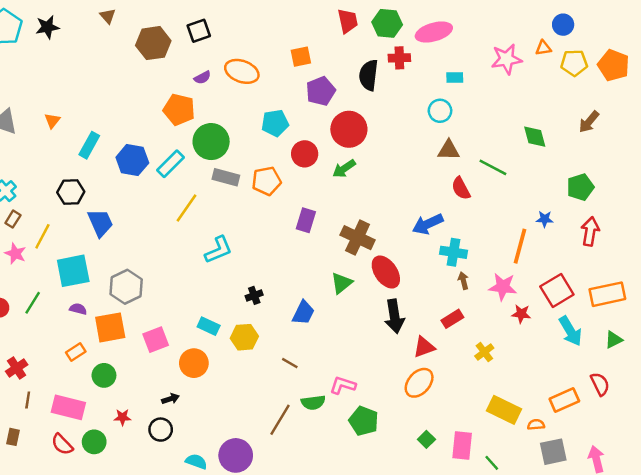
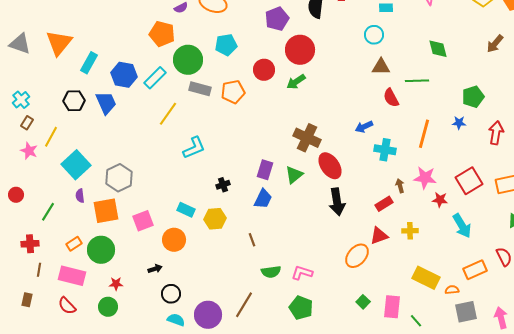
orange triangle: (52, 121) -> (59, 43), size x2.0
cyan pentagon: (275, 123) -> (226, 45), moved
green diamond: (535, 137) -> (438, 49), moved
green line: (493, 167) -> (417, 81), turned -30
green pentagon: (580, 187) -> (473, 97), moved
purple rectangle: (306, 220) -> (265, 170), moved
blue trapezoid: (100, 223) -> (106, 103), moved
blue arrow: (428, 224) -> (364, 127), size x0.7
orange line: (520, 246) -> (424, 134), moved
cyan square: (73, 271) -> (76, 165), turned -32
brown arrow: (463, 281) -> (400, 186), moved
green line: (33, 303) -> (48, 212), moved
purple semicircle: (78, 309) -> (80, 196), turned -112
cyan arrow: (570, 331) -> (462, 226), moved
red triangle: (424, 347) -> (379, 236), moved
orange rectangle: (76, 352) -> (74, 244), moved
yellow cross: (484, 352) -> (410, 231), turned 35
brown line: (290, 363) -> (252, 240), turned 40
red cross: (17, 368) -> (30, 244), turned 30
green circle: (104, 375) -> (101, 250), size x1.4
pink L-shape: (343, 385) -> (302, 273), moved
brown line: (280, 420) -> (244, 305), moved
green pentagon: (364, 421) -> (301, 308), moved
black circle: (161, 430) -> (171, 294), moved
green circle: (94, 442) -> (108, 307), moved

